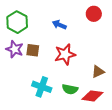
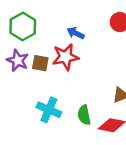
red star: (65, 54) -> (65, 57), moved
green semicircle: (70, 89) -> (84, 115), turned 63

